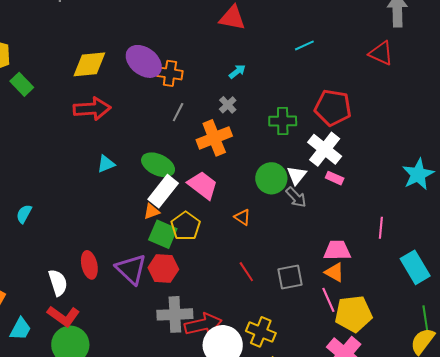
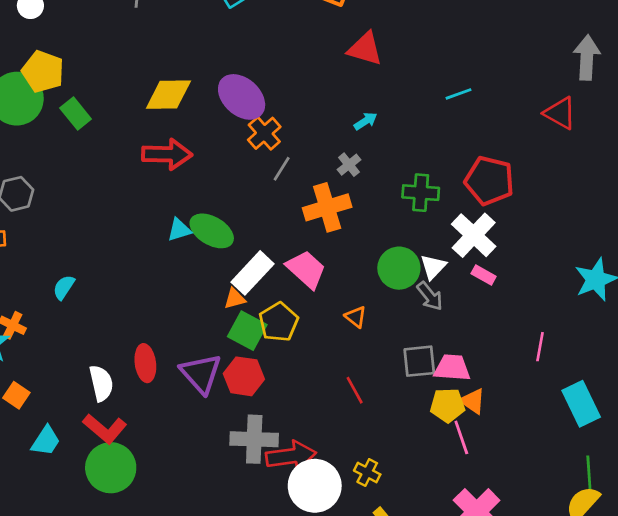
orange cross: (170, 73) -> (264, 133), moved, turned 35
green ellipse: (158, 165) -> (212, 231), moved
pink trapezoid: (337, 250) -> (452, 368), moved
gray square: (290, 277) -> (419, 361), moved
yellow pentagon: (353, 314) -> (448, 405), moved, size x0.7
yellow cross: (261, 332) -> (367, 473), size x0.7

